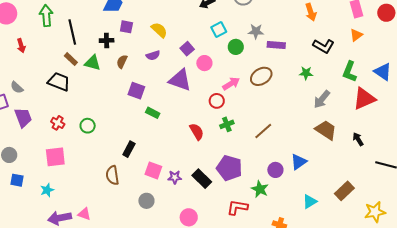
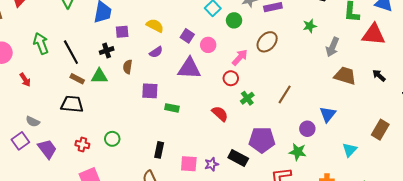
red triangle: (364, 99) -> (373, 34), turned 45

